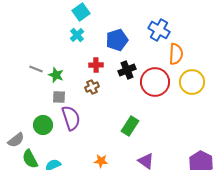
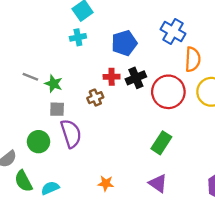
cyan cross: (77, 35) -> (78, 37), turned 32
red cross: (96, 65) -> (112, 77), moved
green rectangle: (130, 126) -> (161, 143), moved

